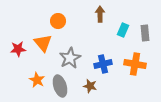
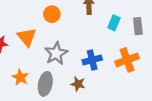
orange circle: (58, 21) -> (52, 14), moved
orange cross: (135, 64) -> (127, 60), turned -30
gray ellipse: (60, 86) -> (45, 84), turned 30

